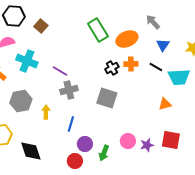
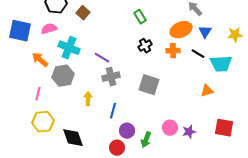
green rectangle: (98, 30) -> (140, 17), size x0.6
orange ellipse: (127, 39) -> (181, 30), moved
black cross: (112, 68) -> (145, 46), moved
gray hexagon: (21, 101) -> (63, 76), moved
red square: (171, 140) -> (224, 128), moved

